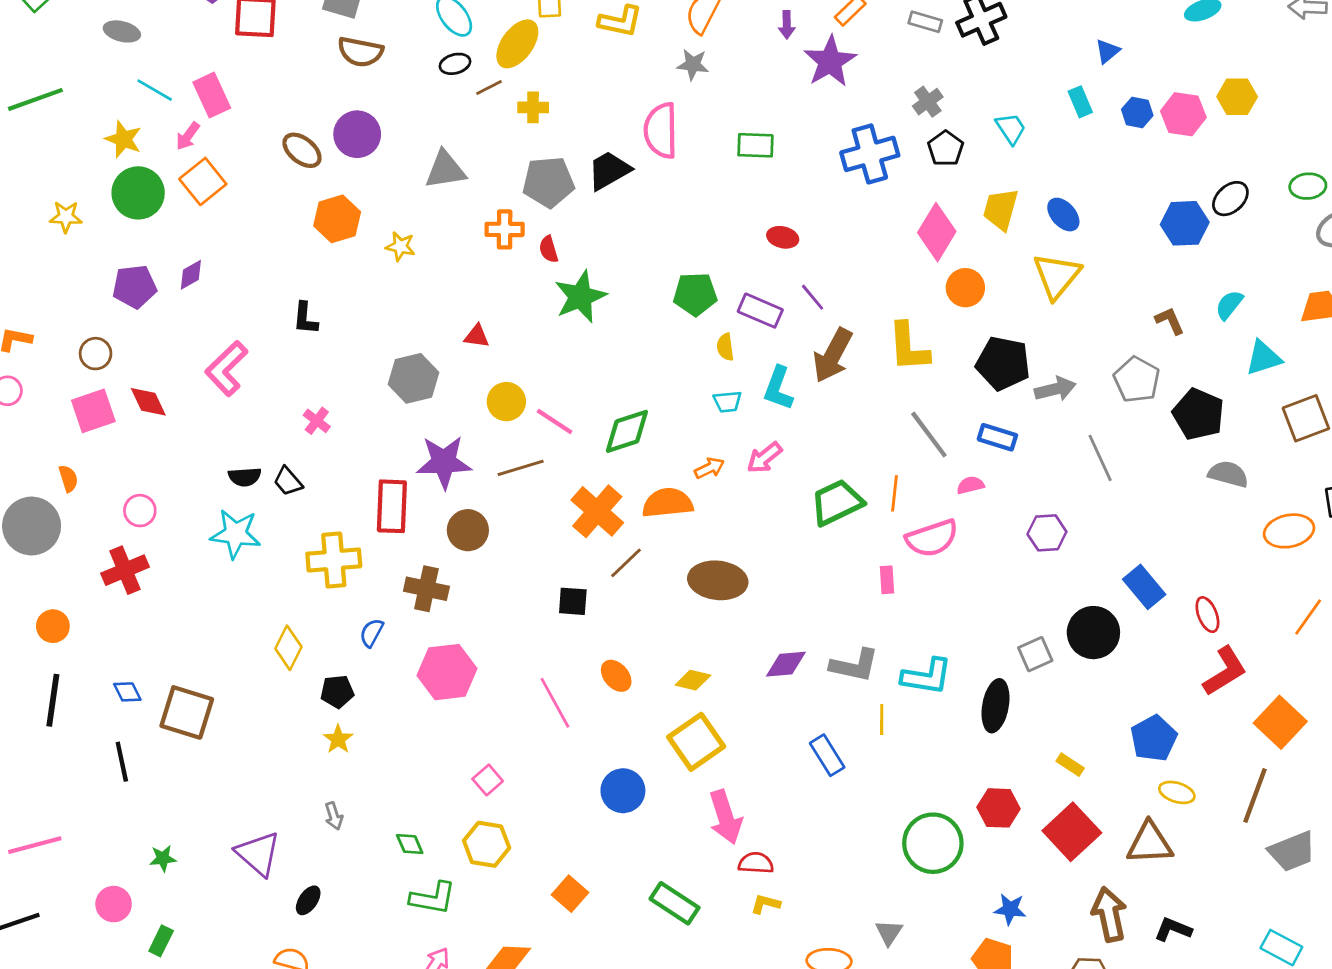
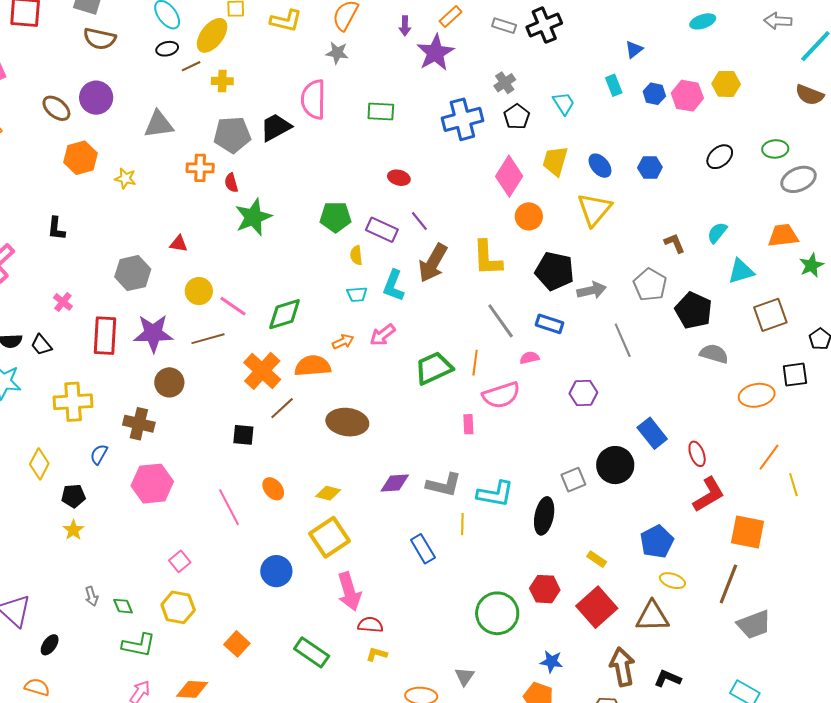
blue hexagon: (1185, 223) -> (650, 168), moved, size x0.7
red rectangle: (392, 506) -> (105, 336), moved
orange square: (1280, 722) -> (748, 532), turned -33
gray arrow: (334, 816) -> (92, 596), moved

